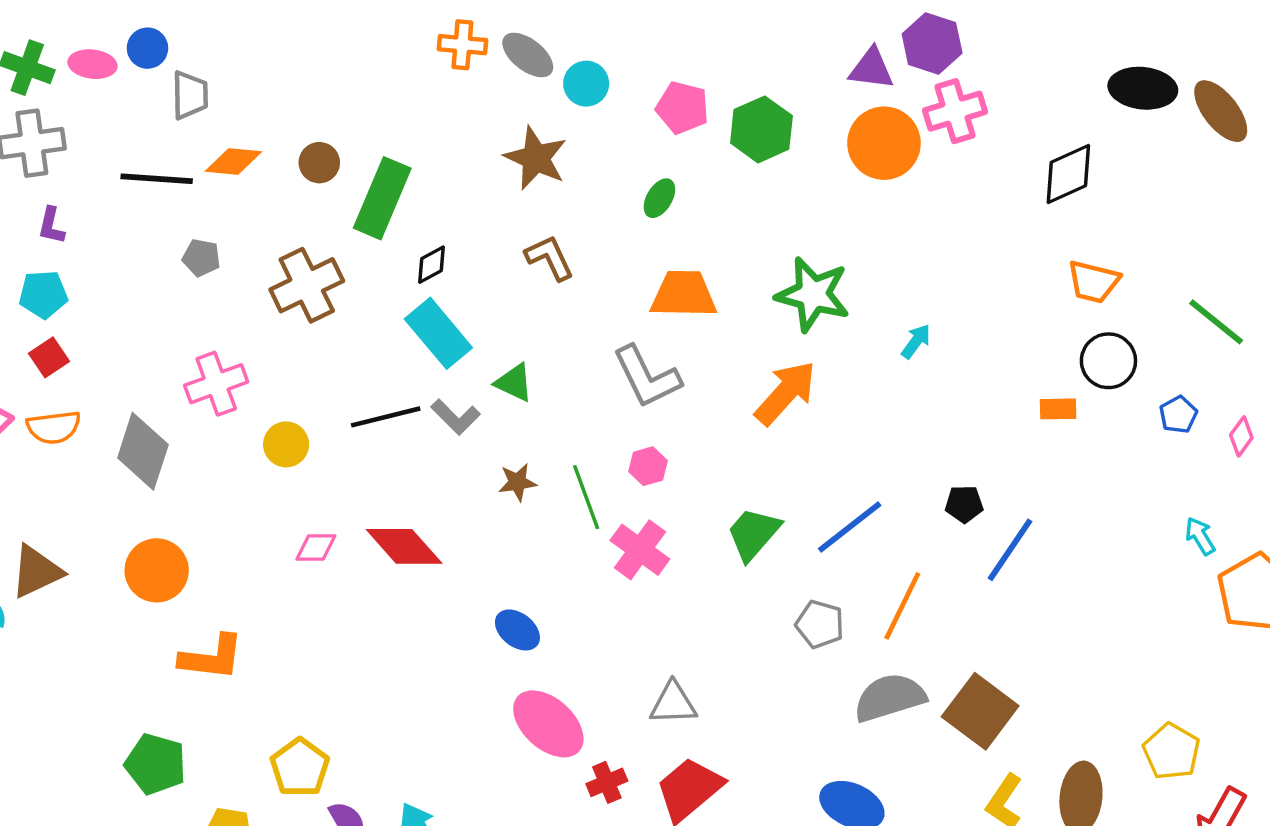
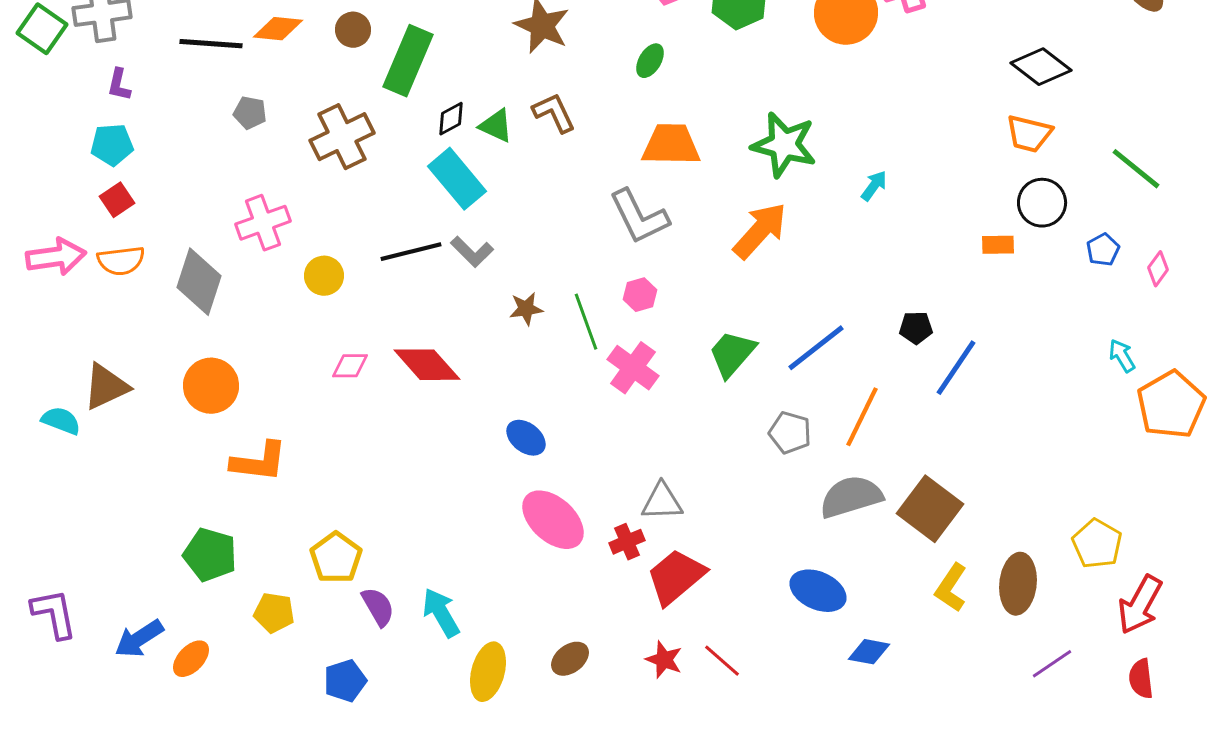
black diamond: (1068, 174) -> (1041, 67), moved, turned 62
green triangle: (514, 383) -> (496, 126), moved
red cross: (607, 782) -> (627, 542), moved

